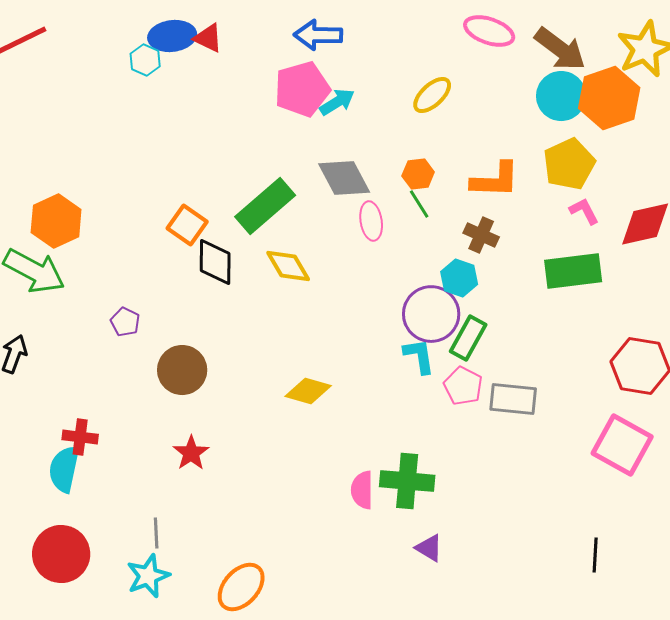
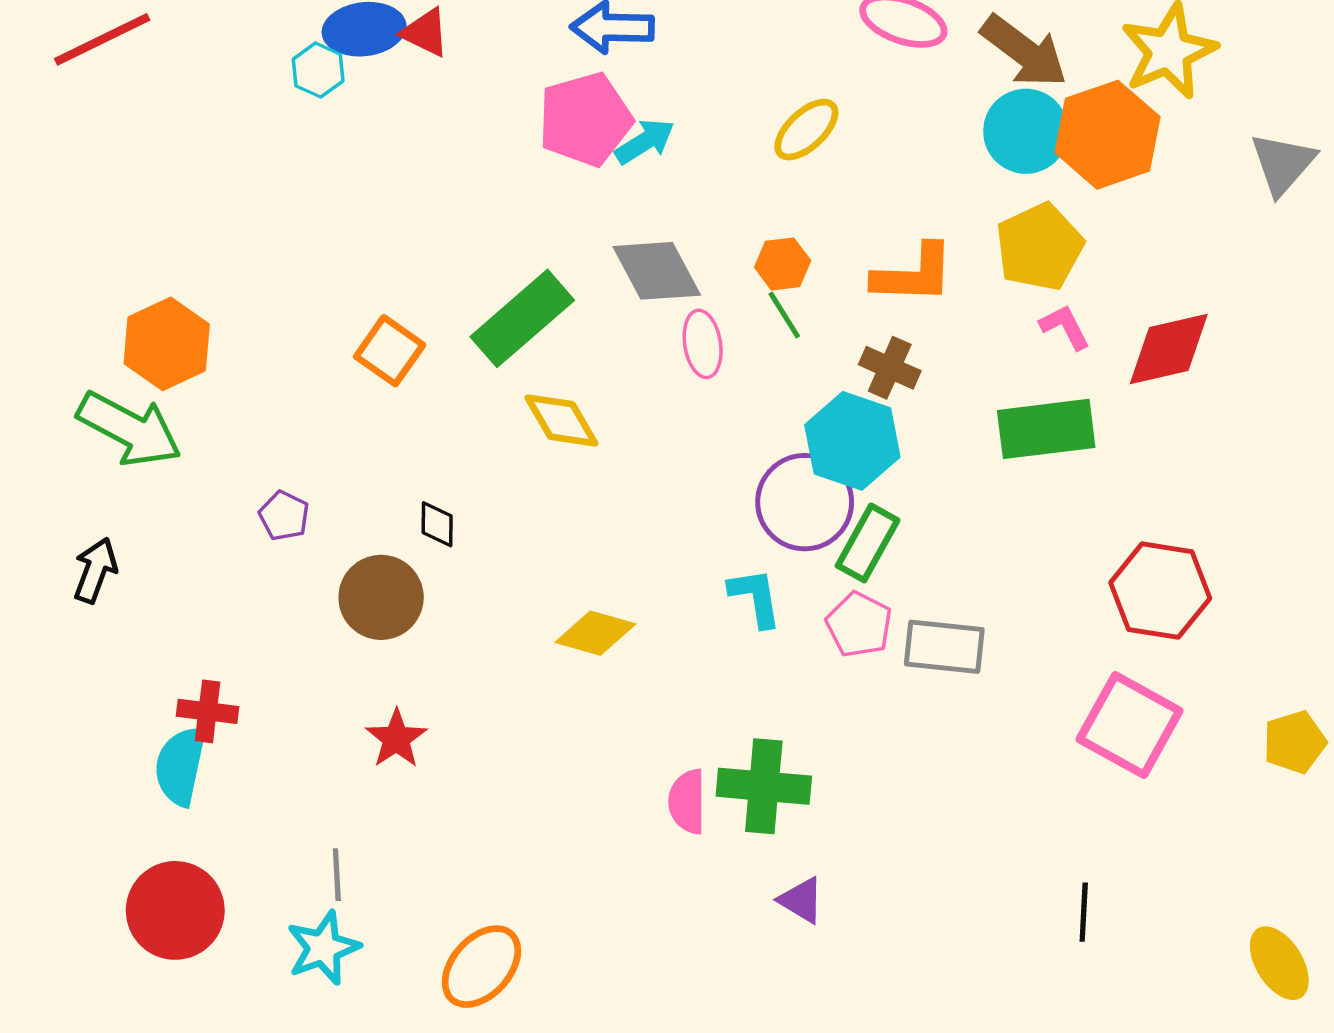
black diamond: (215, 262) -> (437, 524), moved, size x0.6
cyan hexagon: (459, 278) -> (852, 441), size x1.5
cyan L-shape: (419, 356) -> (755, 597), moved

